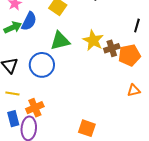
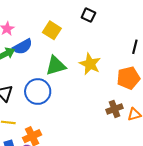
blue semicircle: (29, 21) -> (23, 47), turned 36
brown cross: (112, 48) -> (115, 109), moved

